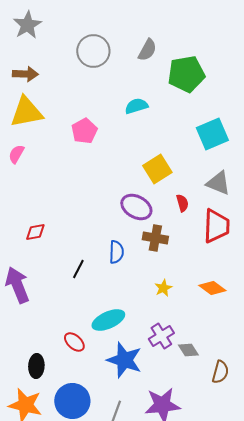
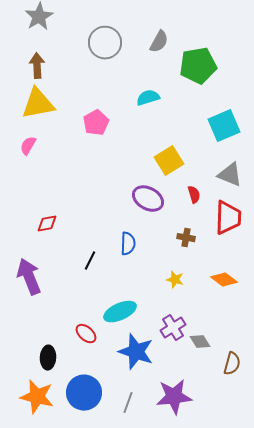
brown arrow: (25, 74) -> (37, 66), turned -95
brown cross: (155, 238) -> (186, 238), moved, size x0.7
yellow star: (163, 288) -> (175, 280), turned -30

